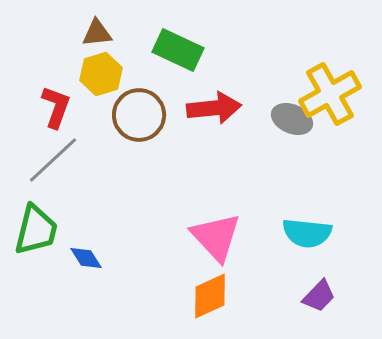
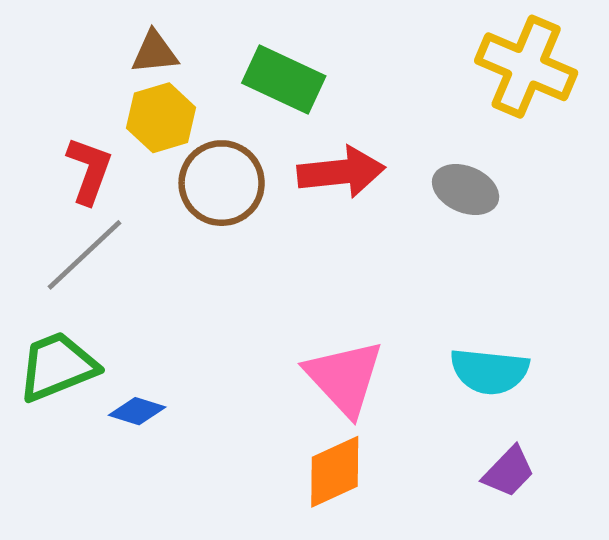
yellow cross: (330, 94) -> (526, 67), moved, turned -38
green trapezoid: (36, 230) -> (57, 366), turned -126
blue diamond: (86, 258) -> (137, 411), turned -40

